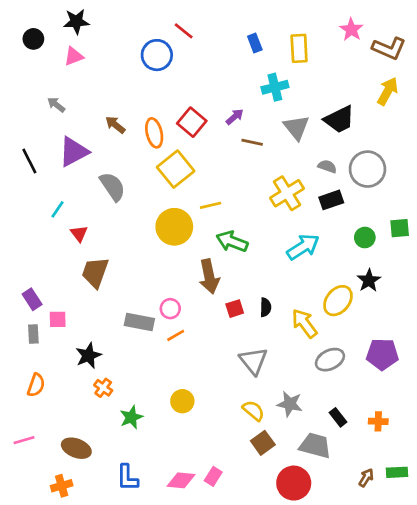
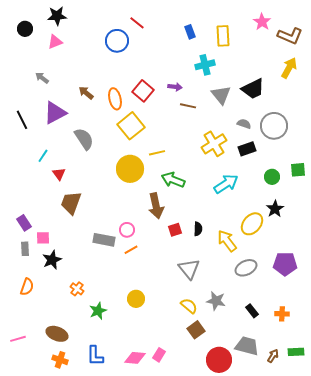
purple arrow: (235, 117) -> (175, 87), turned 48
black star: (88, 356) -> (52, 260), moved
pink line: (24, 440) -> (18, 339), moved
gray trapezoid: (315, 445) -> (247, 346), moved
orange cross: (62, 486) -> (60, 360), moved, turned 35

